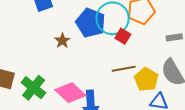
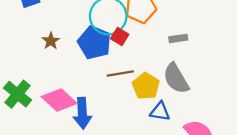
blue pentagon: (91, 23) -> (94, 43), moved

